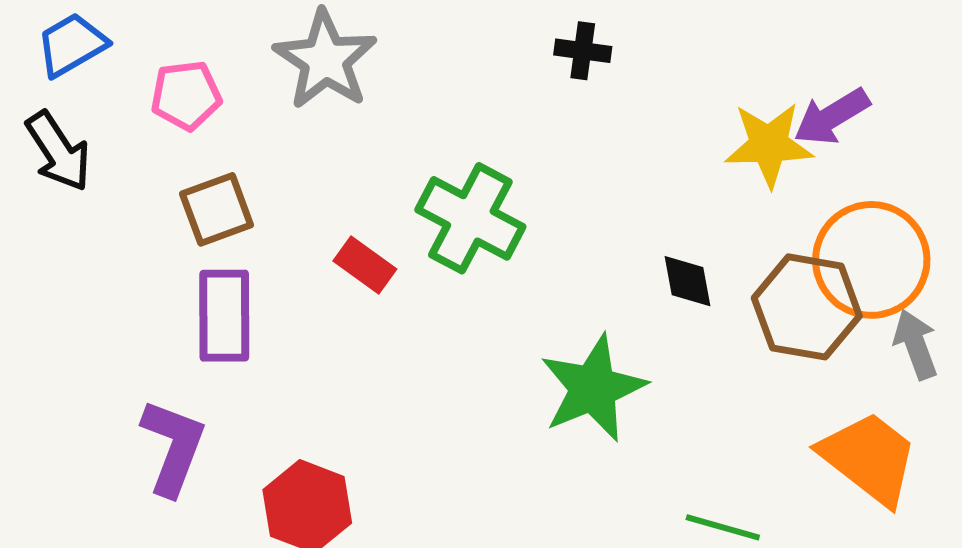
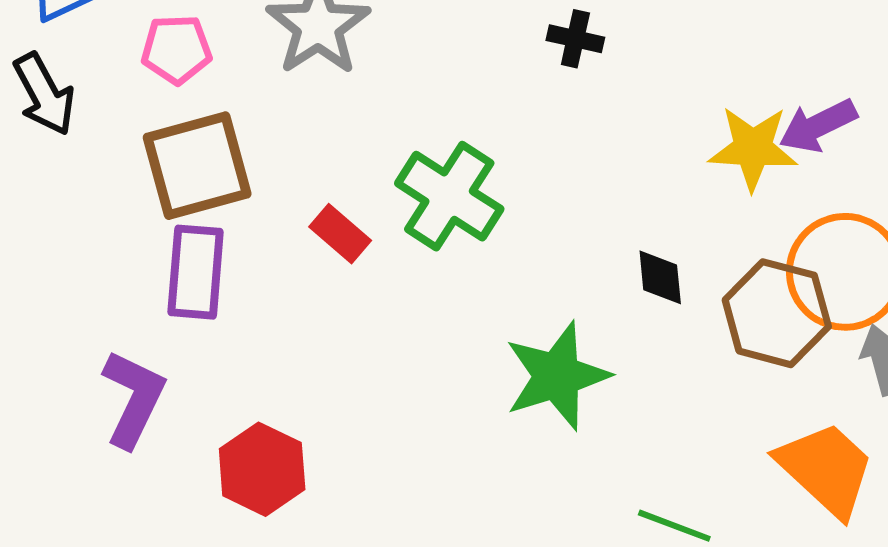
brown square: (217, 209) -> (197, 166), size x1.5

